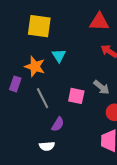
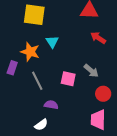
purple semicircle: (58, 124) -> (51, 105), turned -112
white semicircle: (47, 146) -> (41, 125), turned -32

